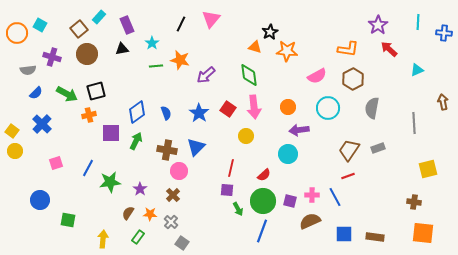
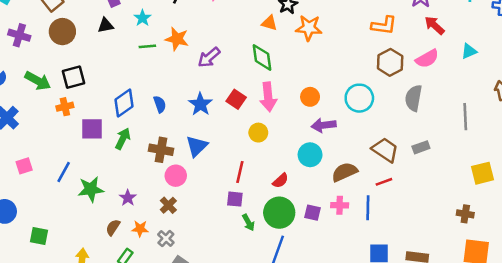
pink semicircle: (317, 76) -> (427, 59), moved
brown trapezoid: (349, 150) -> (385, 150), turned 90
blue line: (335, 197) -> (368, 208), turned 30
brown semicircle: (310, 221) -> (345, 172), moved

